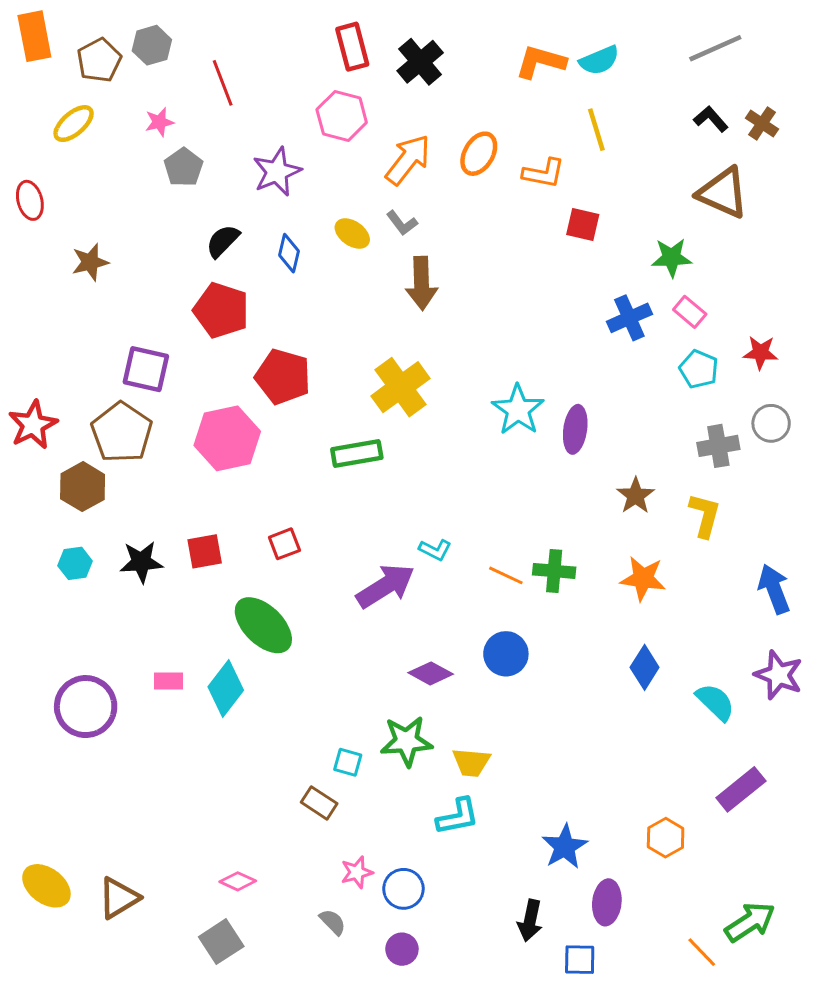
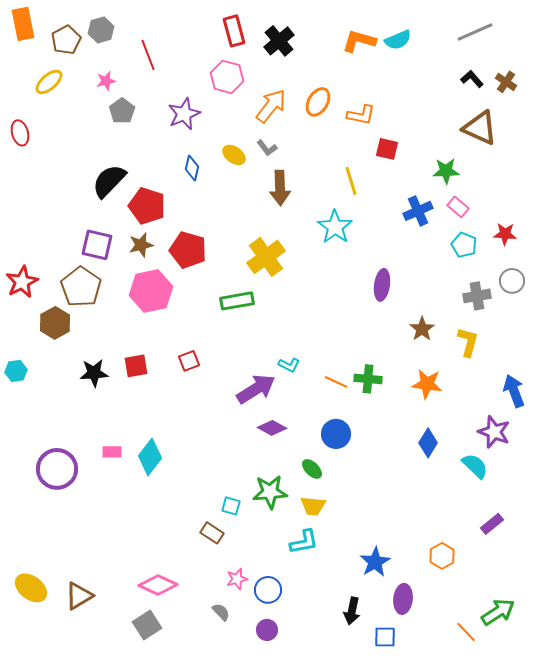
yellow line: (596, 130) -> (351, 181), moved
black semicircle: (223, 241) -> (109, 181), moved, size x1.5
brown star: (90, 262) -> (141, 245), moved
cyan star: (518, 410) -> (335, 227), moved
cyan hexagon: (75, 563) -> (16, 371), moved
green ellipse: (263, 625) -> (312, 469), moved, size x0.5
purple diamond: (431, 673) -> (272, 428), moved
purple star: (779, 675) -> (494, 432), moved
purple rectangle: (741, 789) -> (492, 524), size x0.7
pink diamond: (238, 881) -> (158, 585), size x1.6

